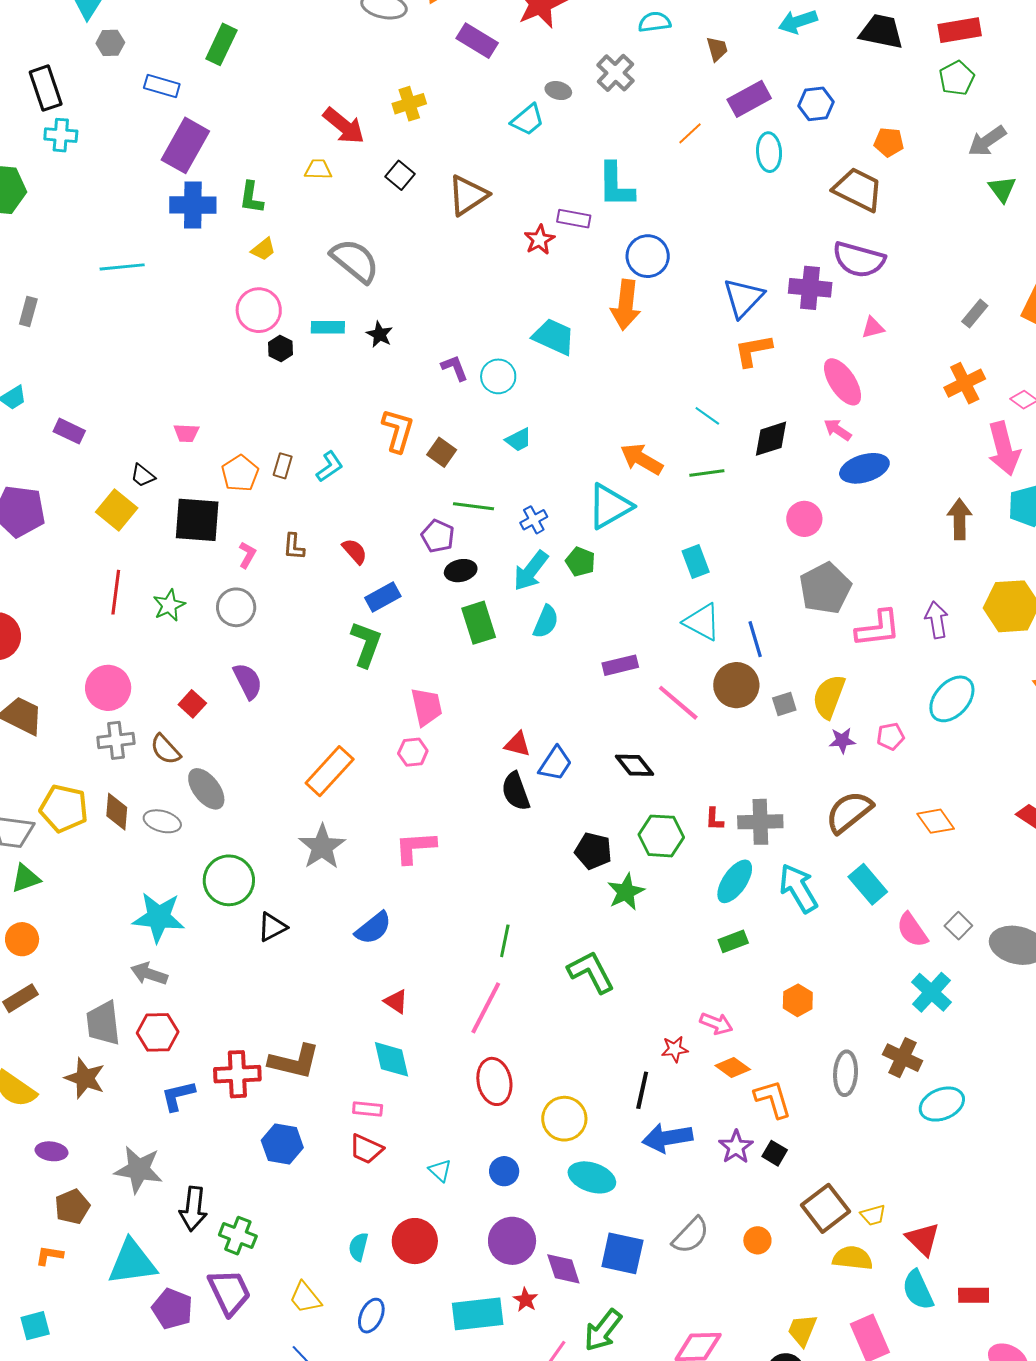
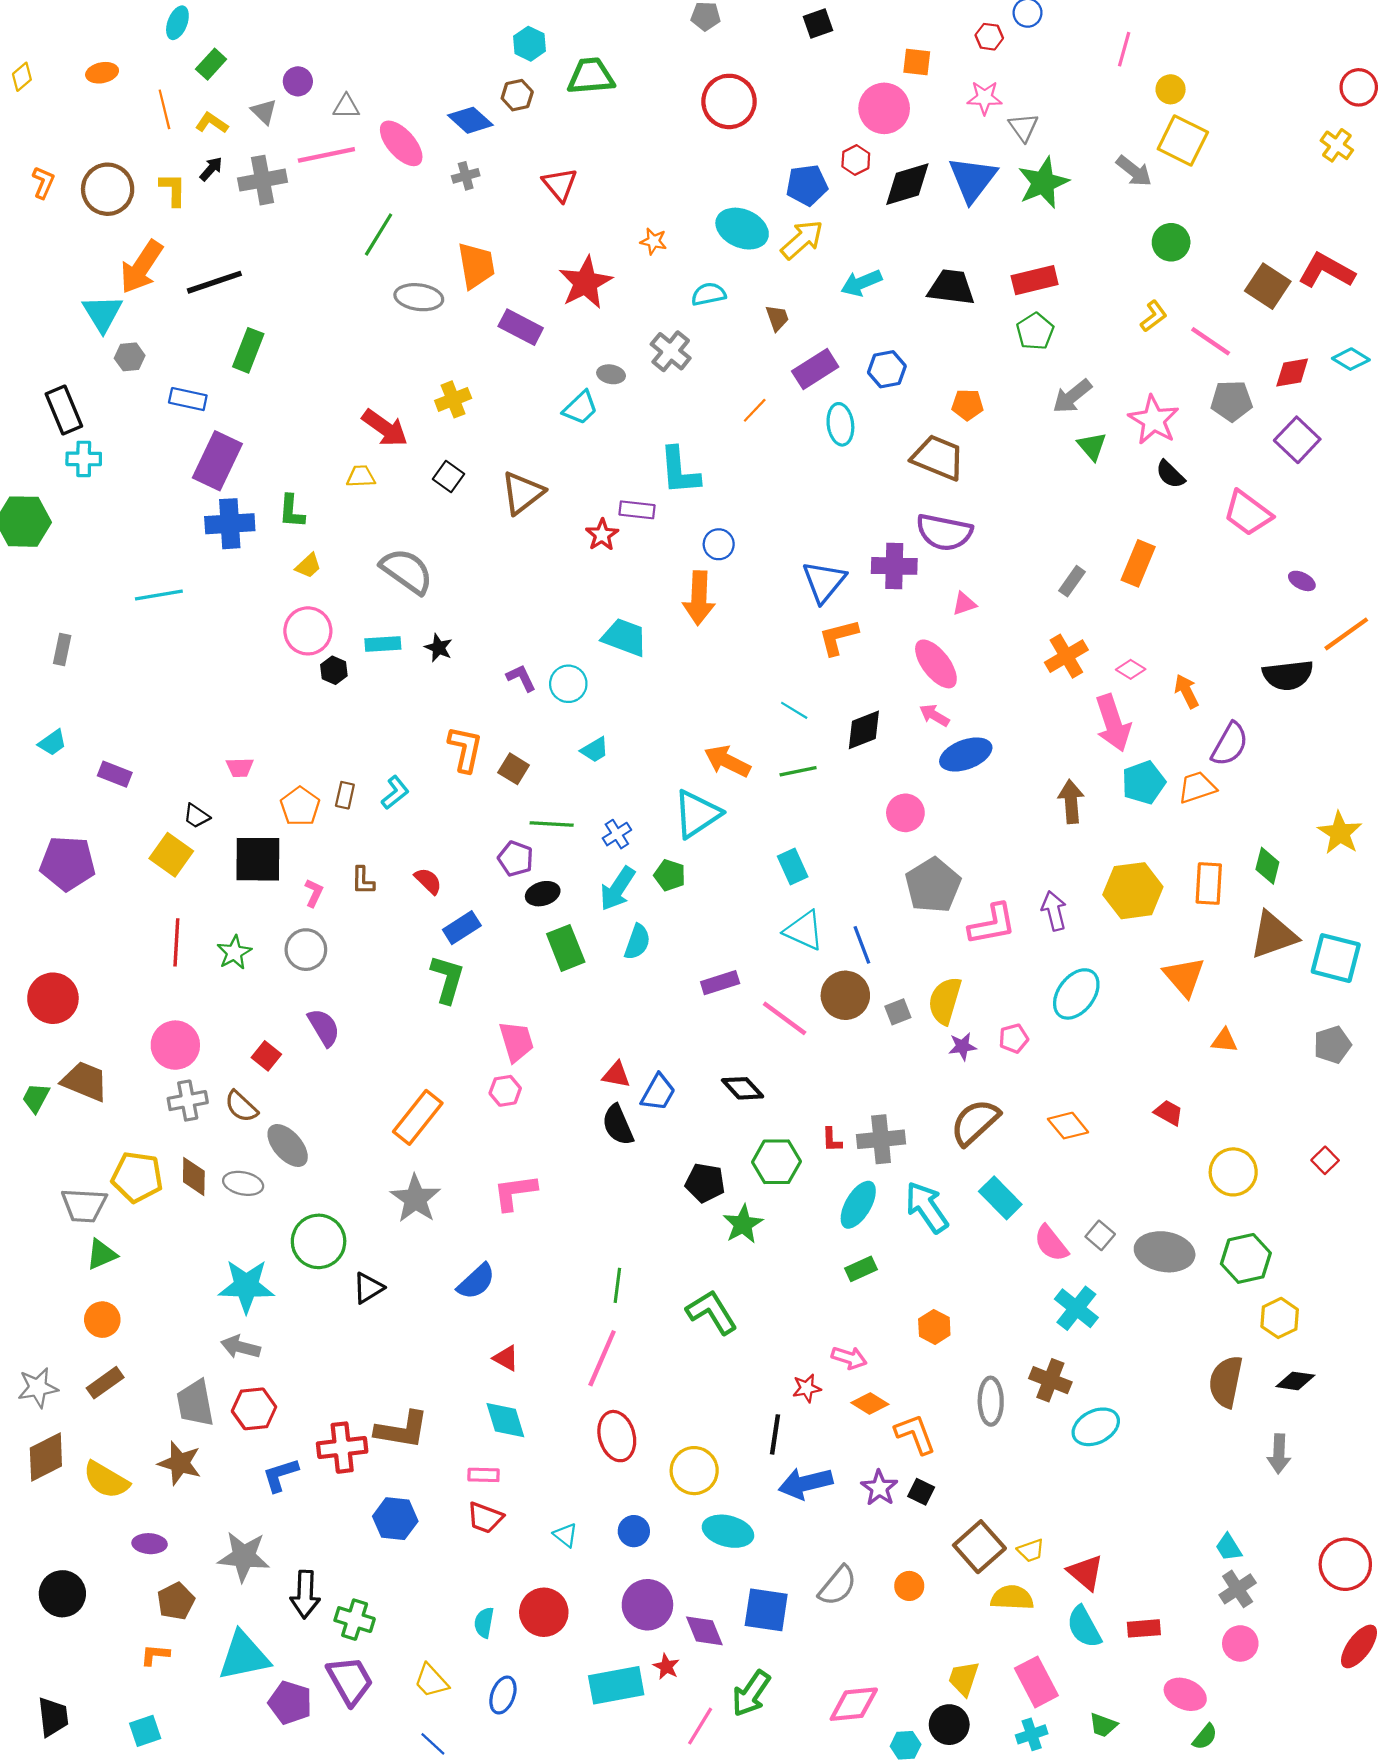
blue circle: (648, 256) -> (719, 544), size x0.7

